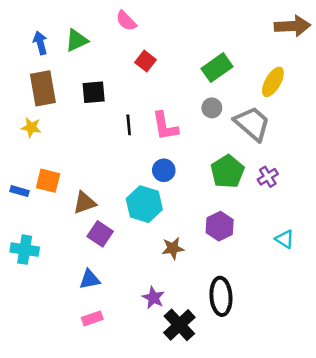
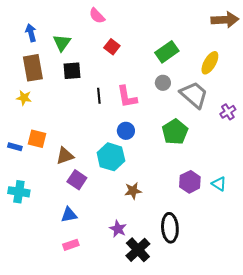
green triangle: (77, 40) -> (62, 43), moved, turned -30
purple cross: (268, 177) -> (228, 112), moved
purple hexagon: (220, 226) -> (190, 182), moved

